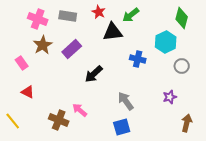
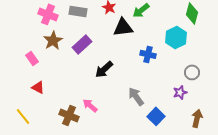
gray circle: (182, 66) -> (192, 72), moved
blue square: (122, 127) -> (156, 116), moved, turned -30

